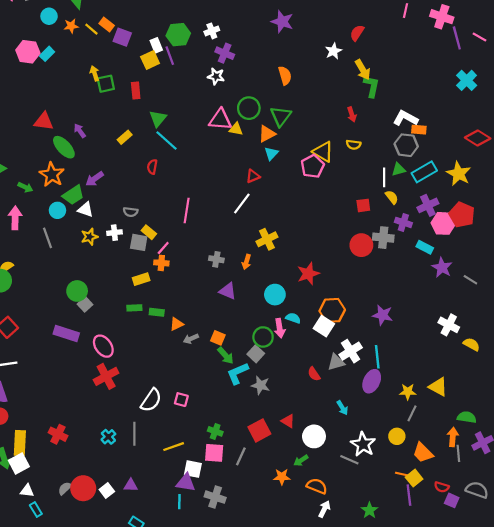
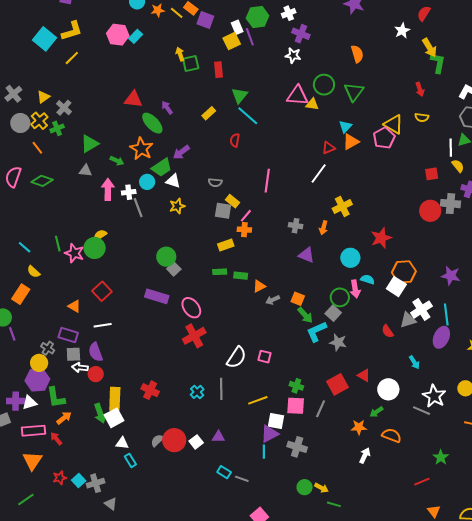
orange triangle: (267, 134) -> (351, 142), moved
white cross: (114, 233) -> (129, 192), moved
purple triangle: (186, 483) -> (270, 434), turned -36
white arrow: (324, 509) -> (365, 455), moved

